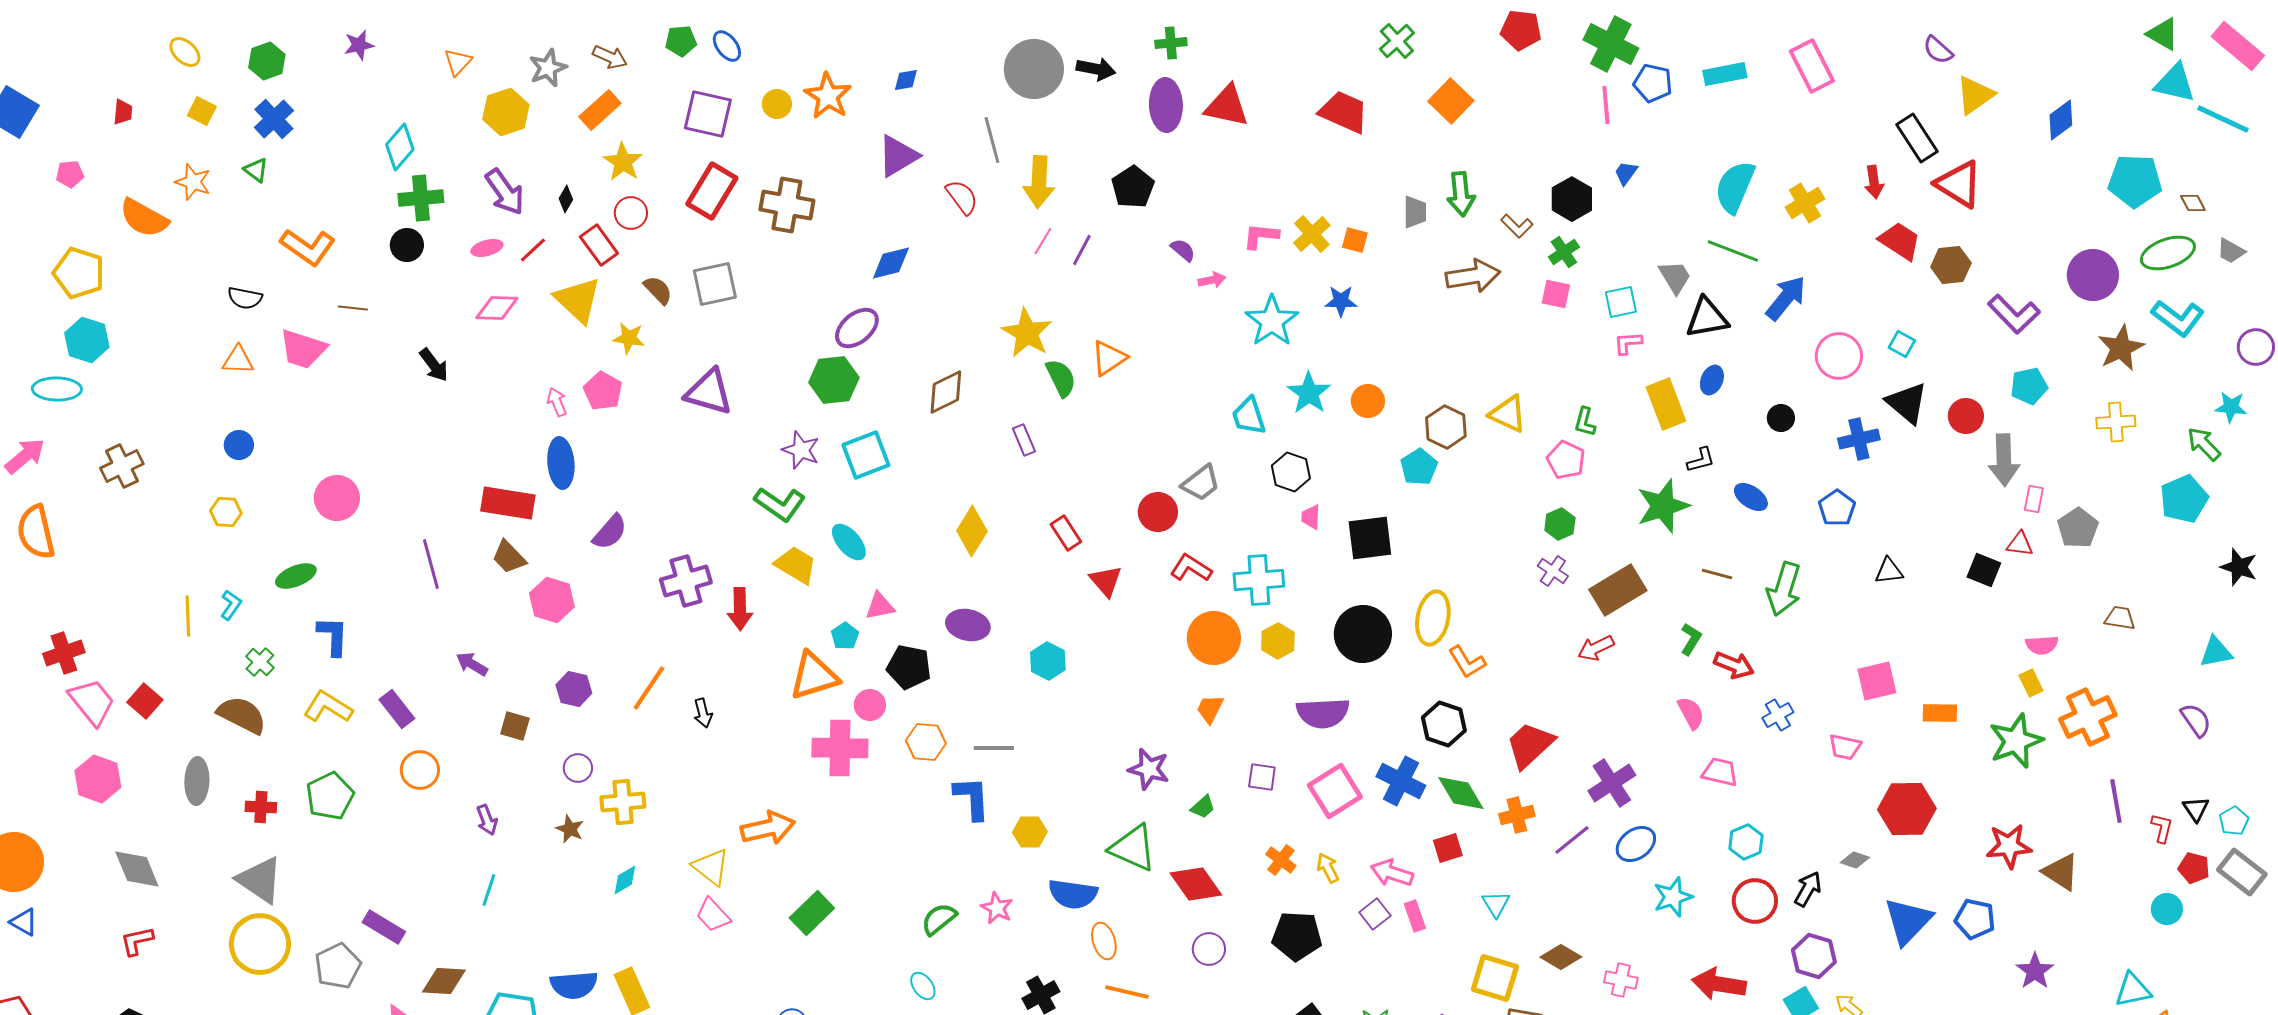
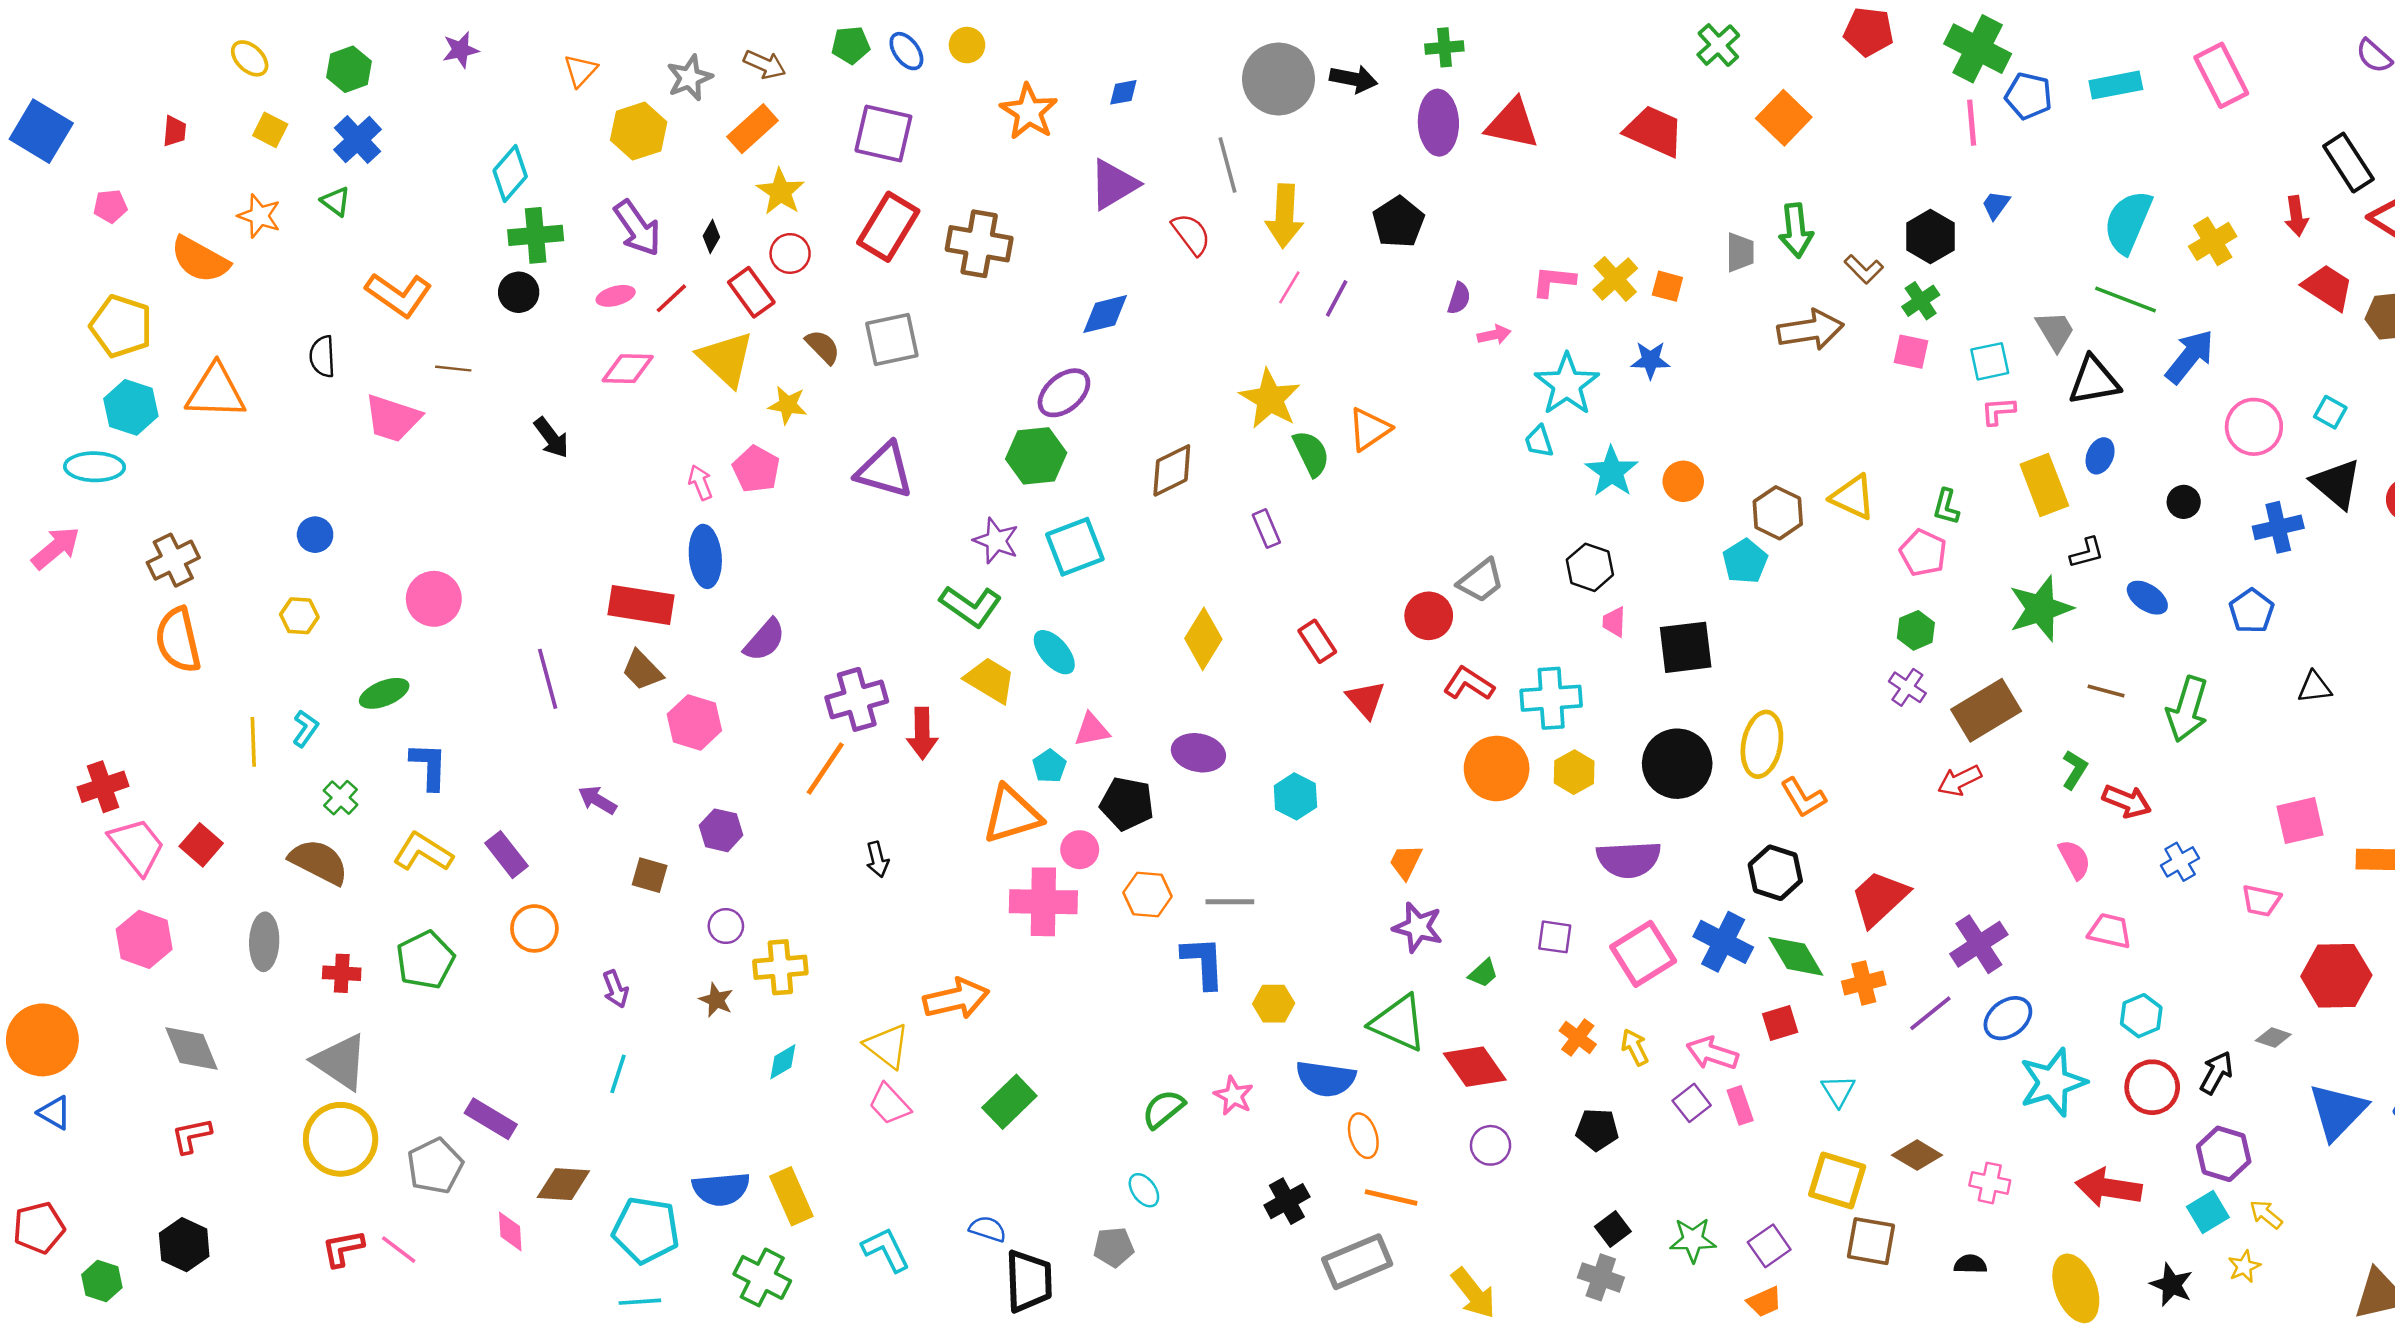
yellow circle: (777, 104) -> (967, 45), moved
purple semicircle: (1183, 250) -> (1459, 298), turned 68
black semicircle: (245, 298) -> (322, 356), turned 76
orange triangle: (238, 360) -> (216, 392), moved, size x1.6
cyan trapezoid: (1249, 416) -> (1539, 441), moved, size x0.7
orange semicircle: (36, 532) -> (178, 640), moved
orange line: (649, 688) -> (825, 768), moved
orange trapezoid: (1210, 709) -> (1406, 862), moved
cyan star: (1673, 897) -> (2053, 1082), size x1.4
black pentagon: (1297, 936) -> (1597, 1130), size x0.7

